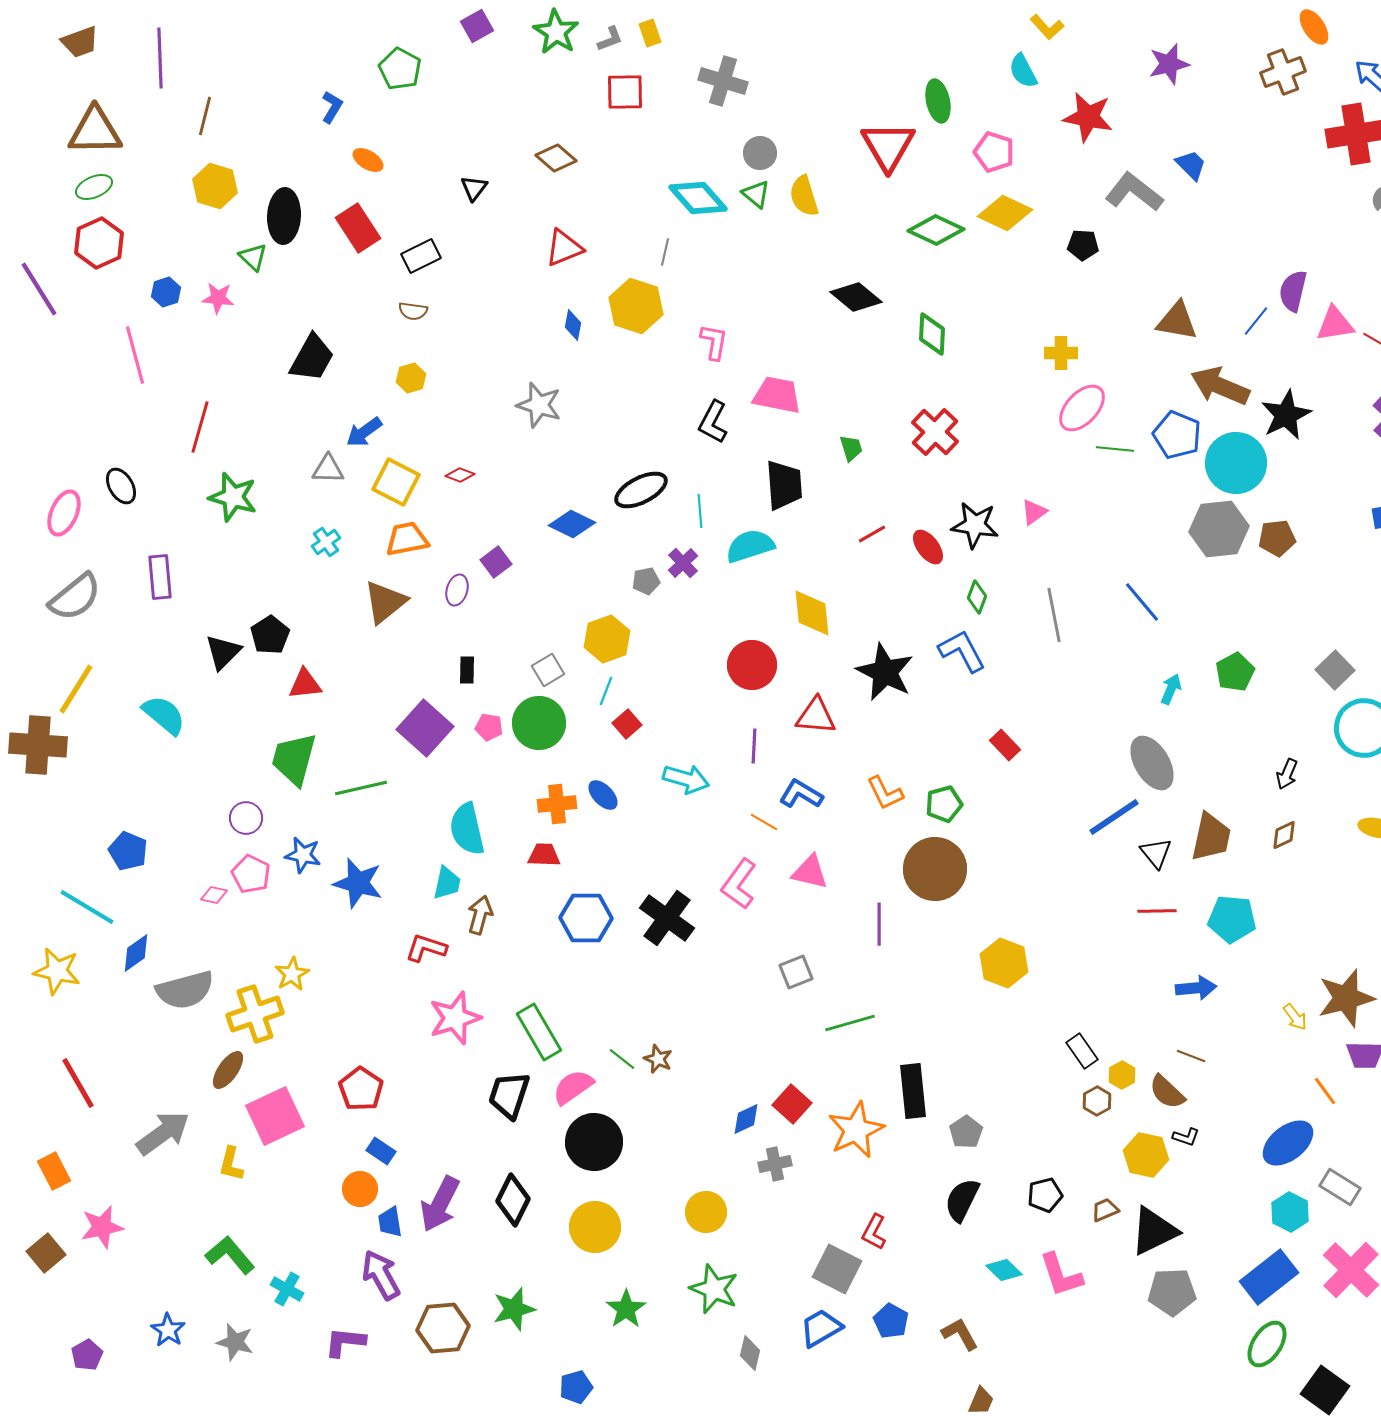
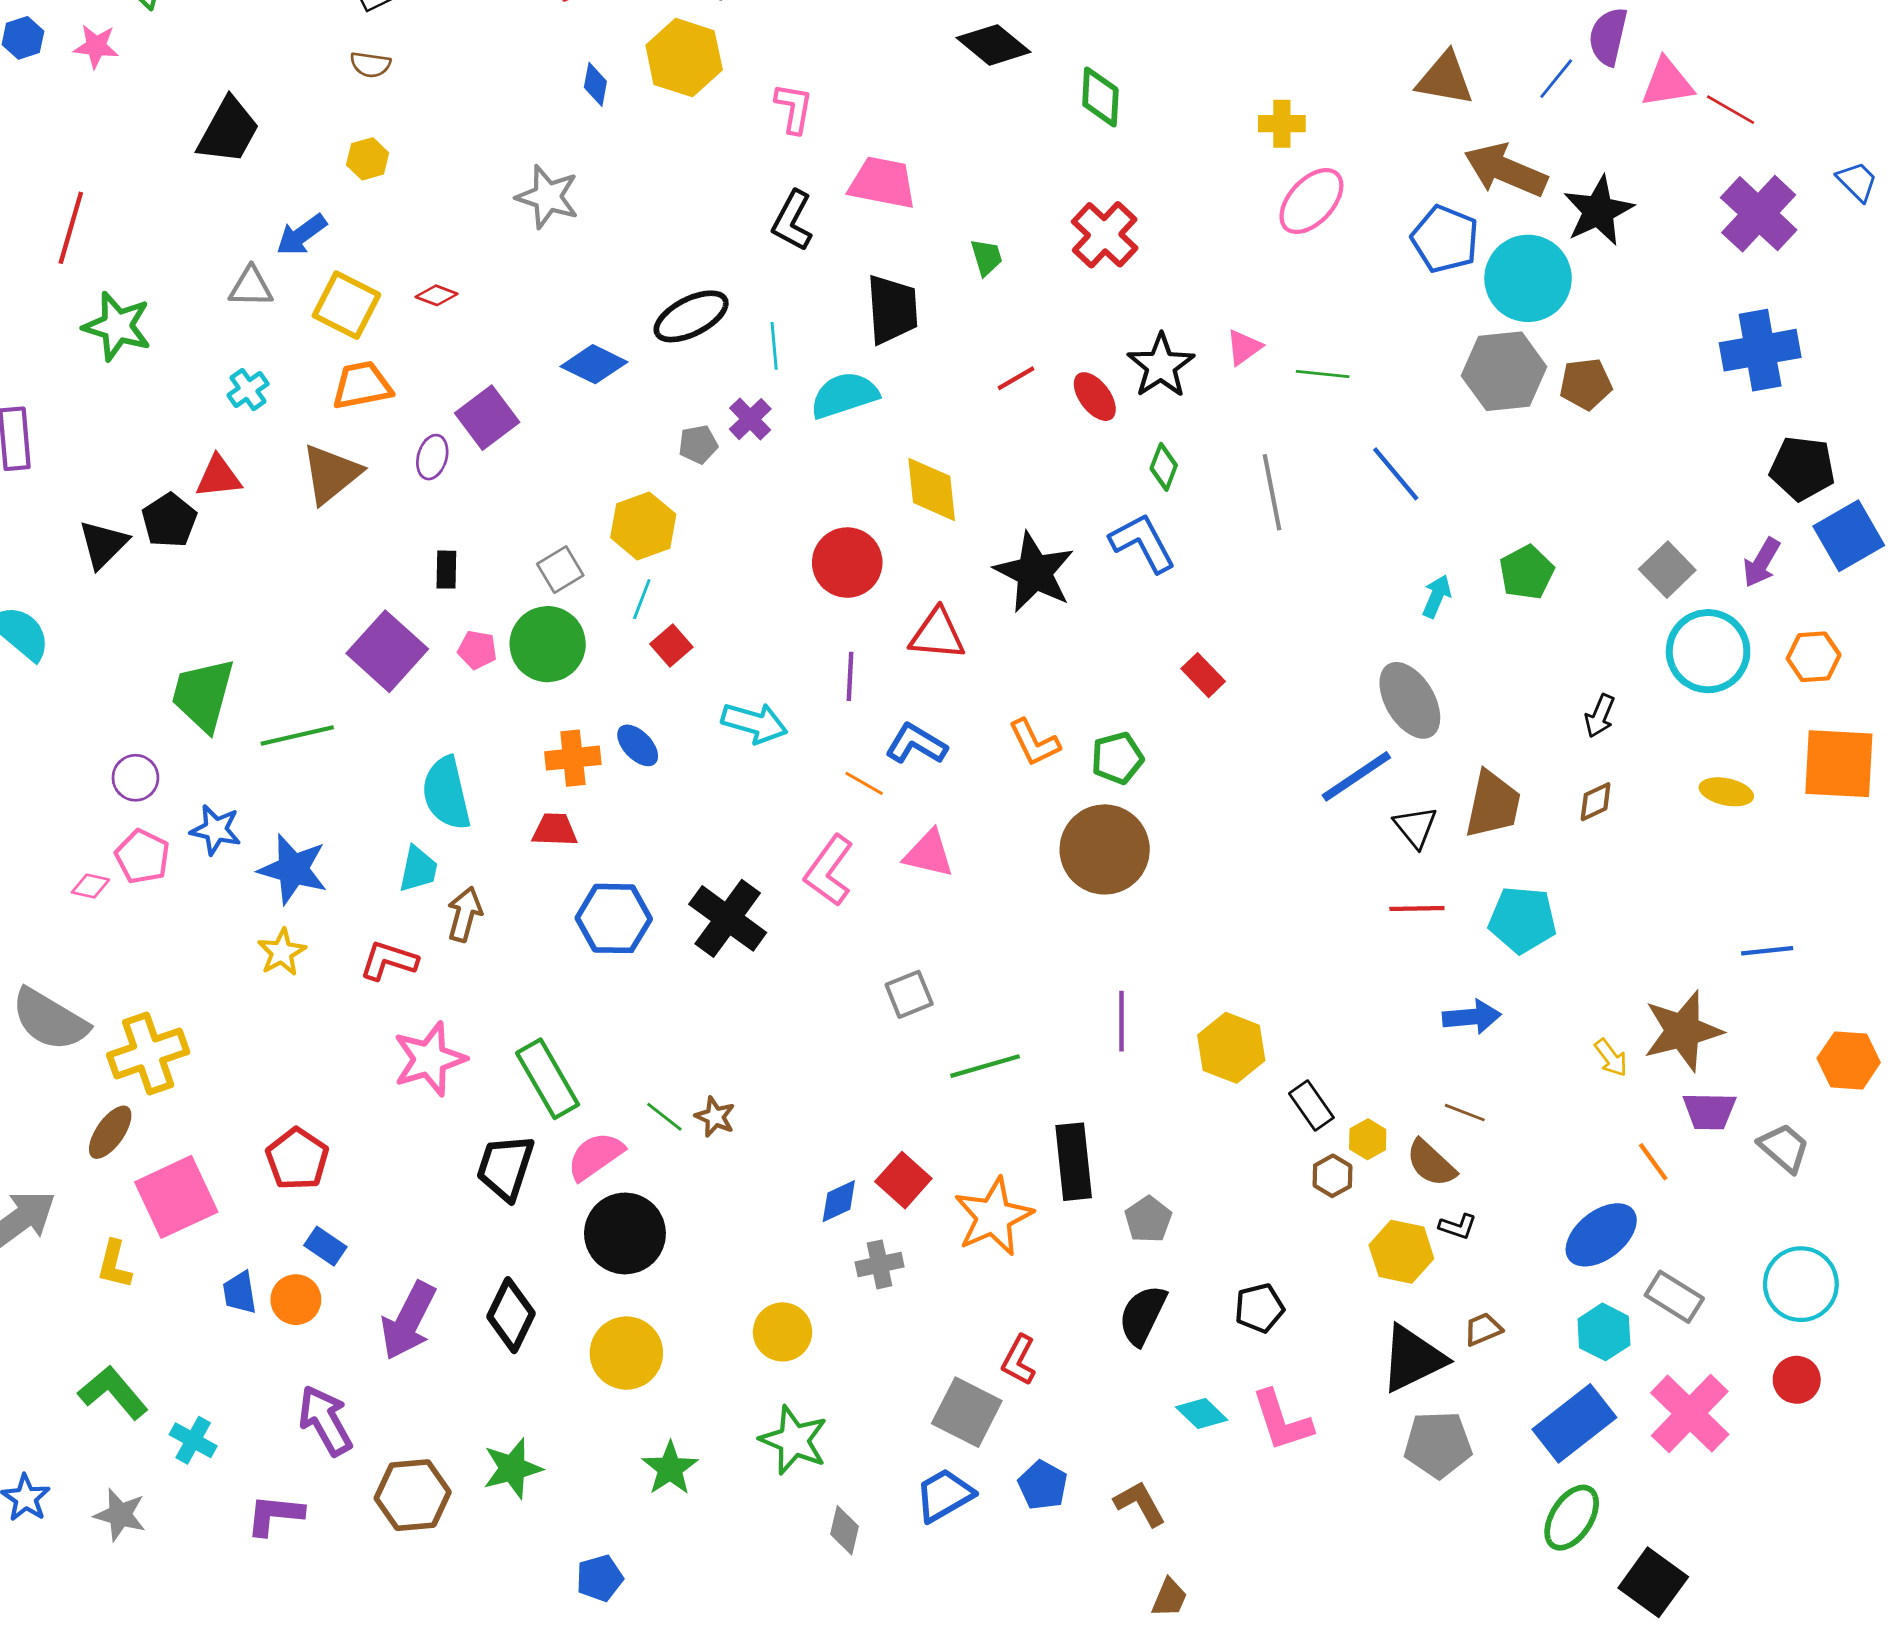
green line: (1115, 449) -> (1323, 374), moved
black star: (975, 525) -> (1161, 366), turned 30
purple square: (496, 562) -> (487, 418), size x1.4
red triangle: (305, 684) -> (218, 477), moved
purple line: (879, 924) -> (1122, 1021), moved
yellow hexagon: (1004, 963) -> (1231, 1048), moved
yellow star: (292, 974) -> (282, 952), moved
gray semicircle: (185, 990) -> (50, 1020), turned 46
brown trapezoid: (1105, 1210) -> (1483, 1329), moved
blue trapezoid: (390, 1222) -> (240, 1293), moved

